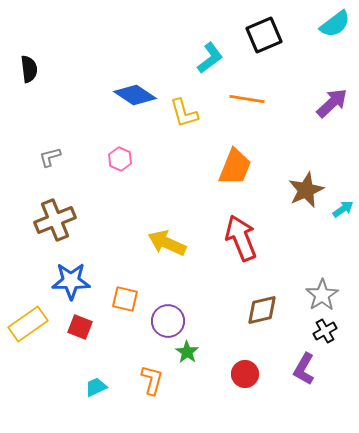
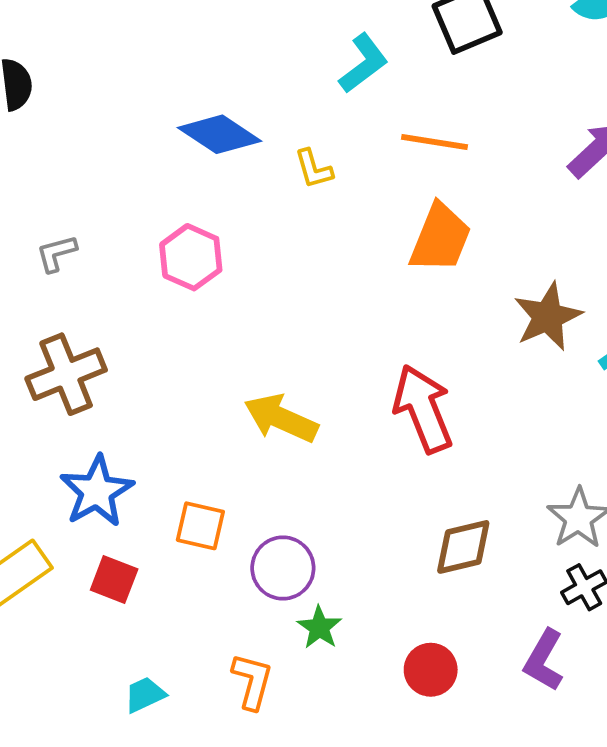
yellow L-shape: (184, 113) -> (314, 169), size x0.7
pink hexagon: (120, 159) -> (191, 257), size x1.4
orange trapezoid: (235, 167) -> (440, 238), moved
blue star: (71, 281) -> (97, 491), turned -30

